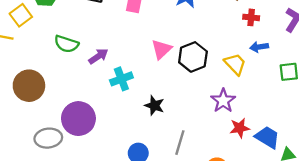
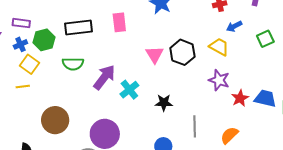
green semicircle: (66, 44) -> (73, 64), moved
purple arrow: (98, 56) -> (104, 77), size x1.5

